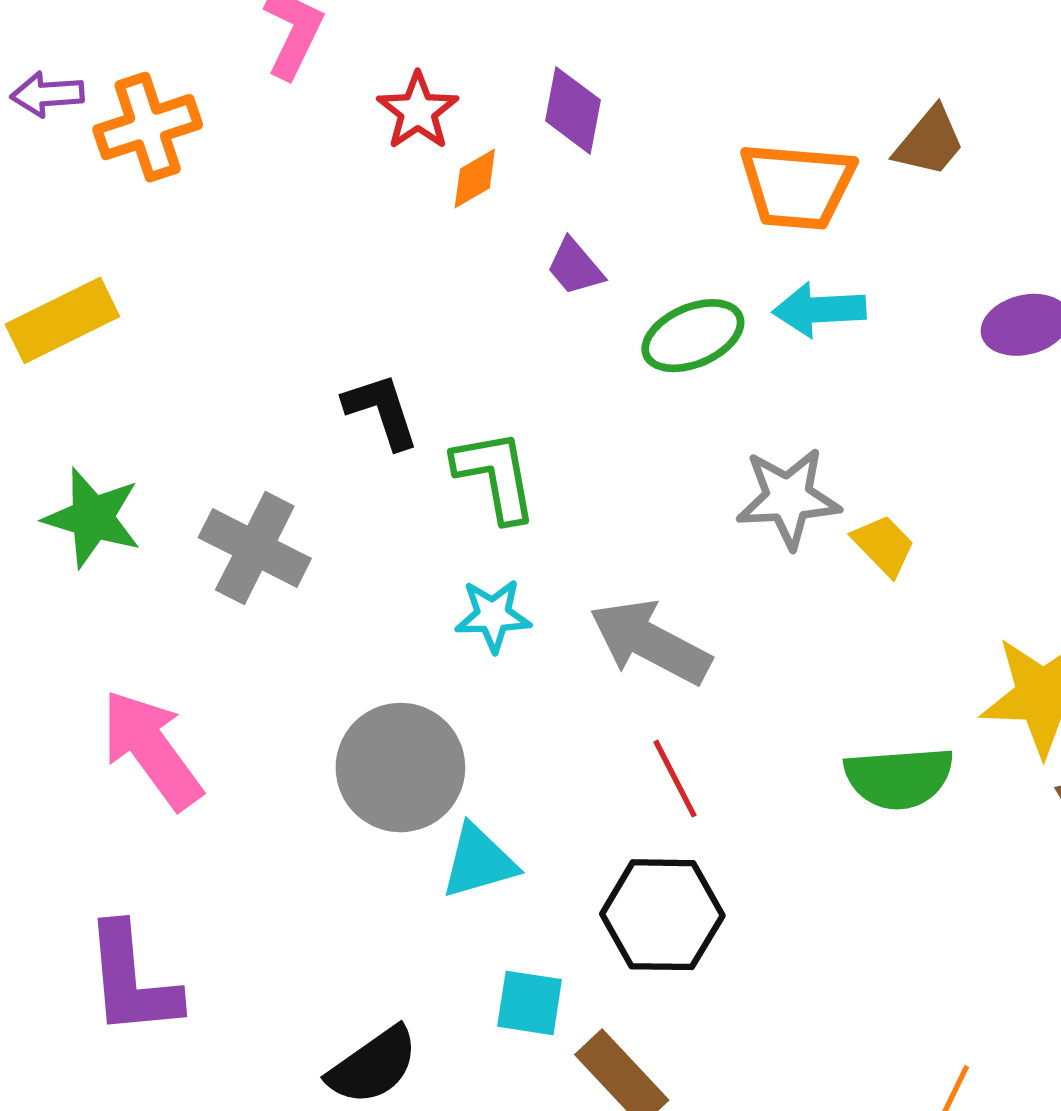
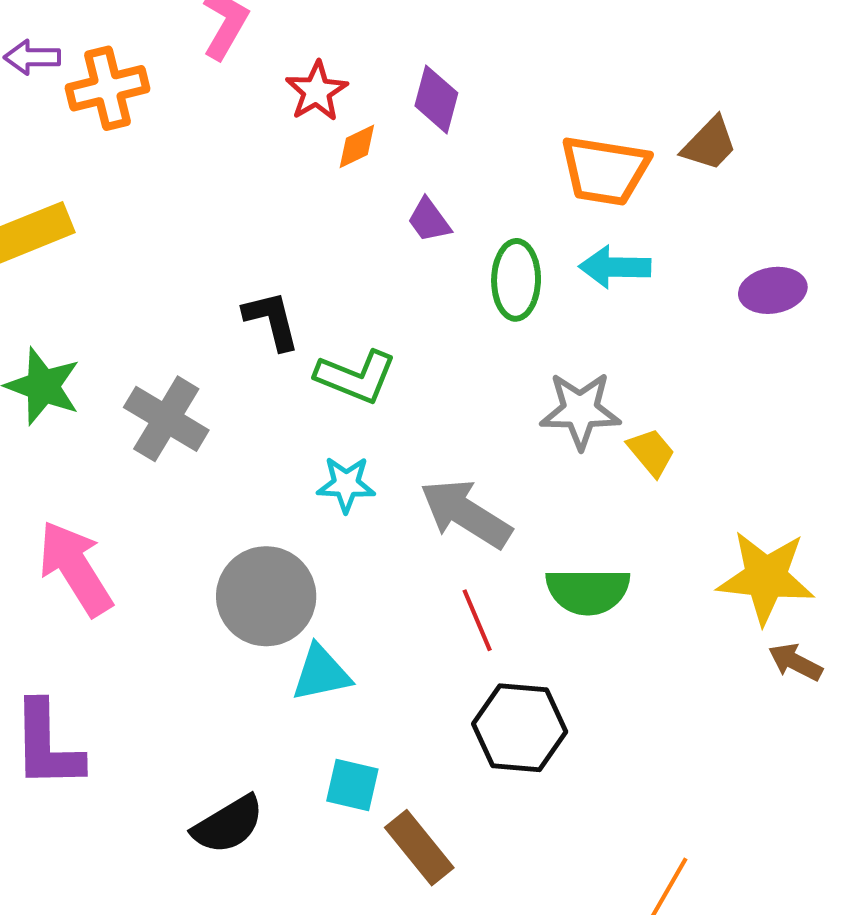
green ellipse: (693, 336) -> (516, 280), turned -70
green L-shape: (495, 476) -> (356, 377), turned 118
green semicircle: (899, 778) -> (588, 591), moved
black hexagon: (662, 915) -> (520, 728), moved

